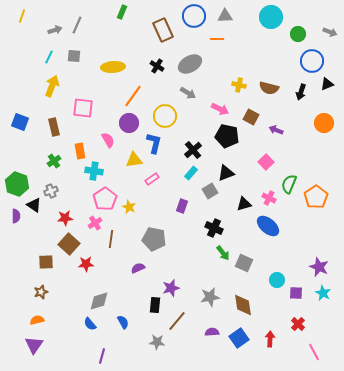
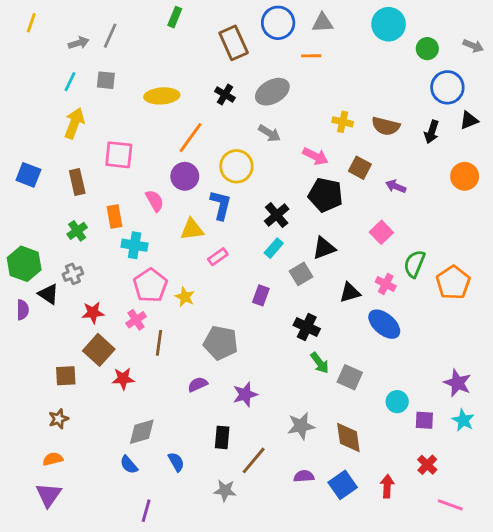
purple star: (171, 288) -> (245, 394), moved
pink line: (314, 352) -> (450, 505), turned -42

